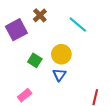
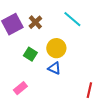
brown cross: (40, 15) -> (35, 22), moved
blue triangle: (59, 75) -> (54, 68), turned -40

